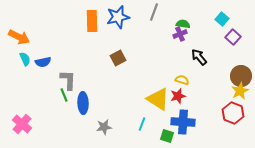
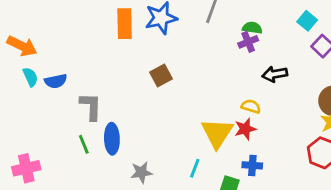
black arrow: (199, 57) -> (275, 74), turned -60
green line: (64, 95) -> (84, 144), moved
yellow triangle: (158, 99) -> (217, 133), turned 30
blue cross: (183, 122) -> (252, 165), size x0.6
pink cross: (22, 124) -> (26, 168), turned 36

